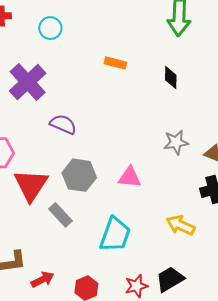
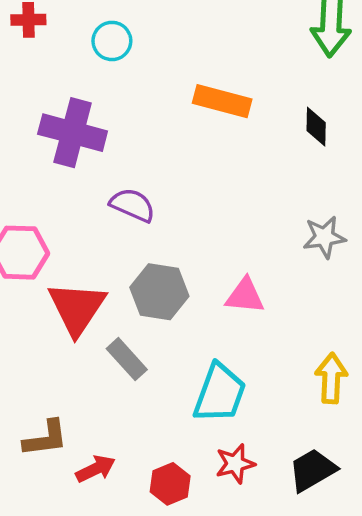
orange rectangle: (115, 63) -> (222, 101), size x1.5
purple cross: (28, 82) -> (73, 133), turned -33
yellow arrow: (181, 225) -> (331, 378), turned 68
red star: (136, 286) -> (235, 464), moved

